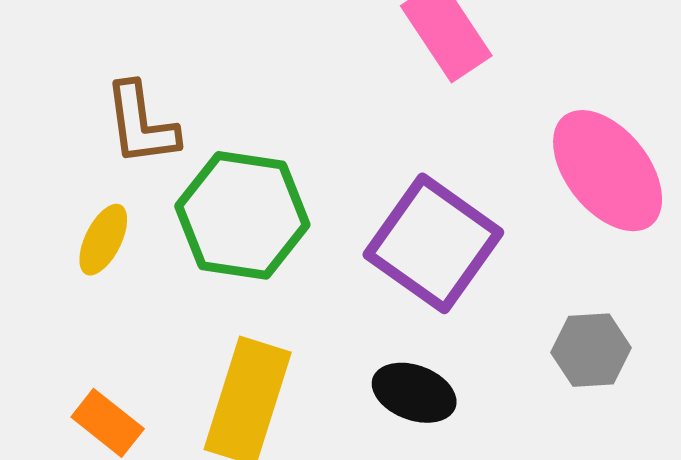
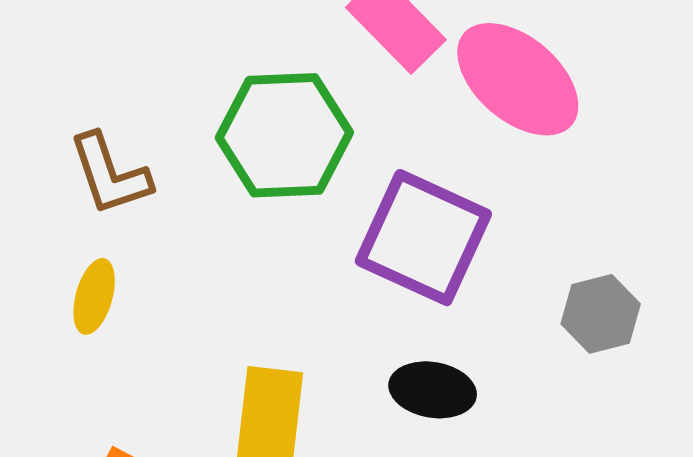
pink ellipse: (608, 171) -> (518, 79), moved
green hexagon: (242, 215) -> (284, 135), moved

